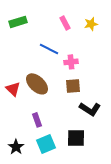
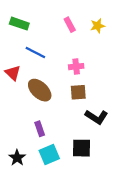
green rectangle: (18, 22) -> (19, 24), turned 36
blue line: (49, 49) -> (35, 53), moved
red triangle: (13, 89) -> (13, 73), moved

